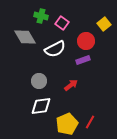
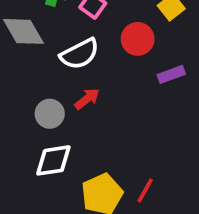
purple rectangle: (83, 60) -> (171, 74), moved
red arrow: (71, 85) -> (87, 99), moved

